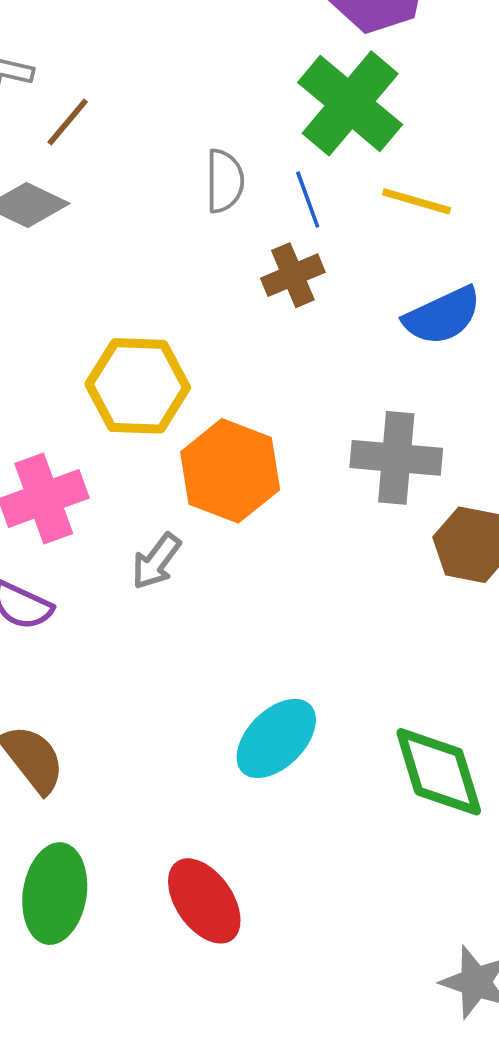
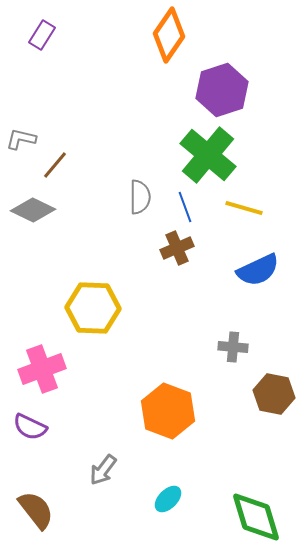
gray cross: (396, 458) -> (233, 347), size x0.6
orange hexagon: (230, 471) -> (168, 411), moved
gray arrow: (156, 561) -> (103, 470), moved
cyan ellipse: (276, 738) -> (168, 499), size x0.6

